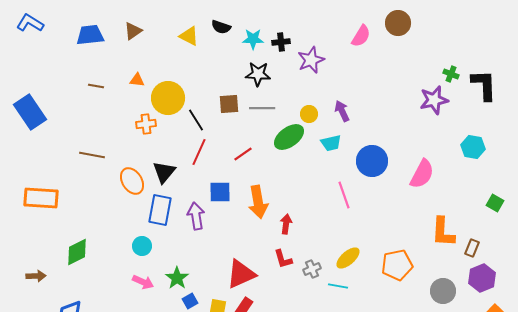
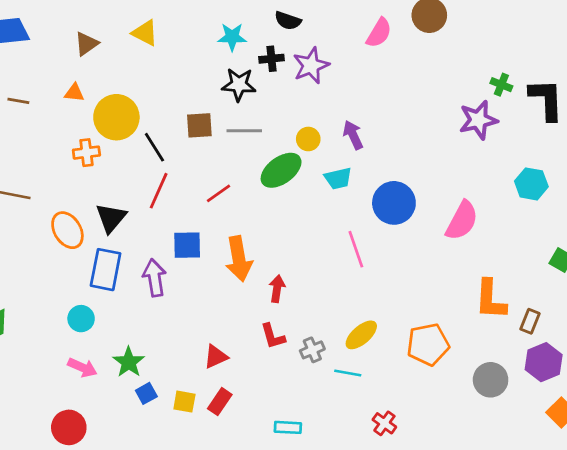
black semicircle: (221, 27) -> (288, 21), moved
brown triangle: (133, 31) -> (86, 44), moved
black cross: (281, 42) -> (272, 59), moved
red triangle: (241, 274) -> (216, 357), size x0.6

